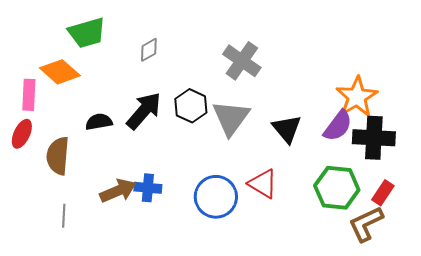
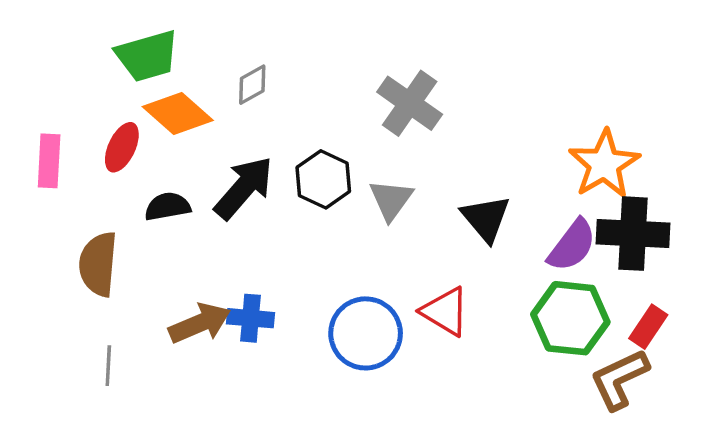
orange diamond: (60, 72) -> (178, 113), moved
gray triangle: (231, 118) -> (391, 200), size x0.7
purple semicircle: (338, 126) -> (572, 245), moved
red ellipse: (22, 134) -> (122, 147), moved

